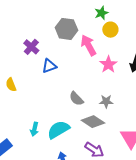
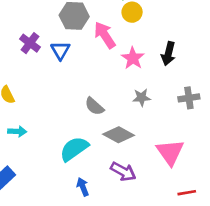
blue triangle: (49, 66) -> (60, 50), moved, turned -35
gray star: (106, 101) -> (142, 97), moved
cyan arrow: (34, 129) -> (17, 131), moved, turned -96

